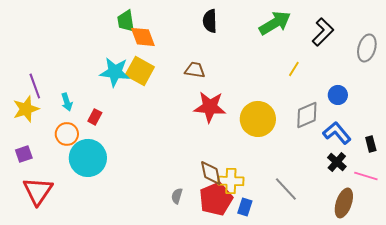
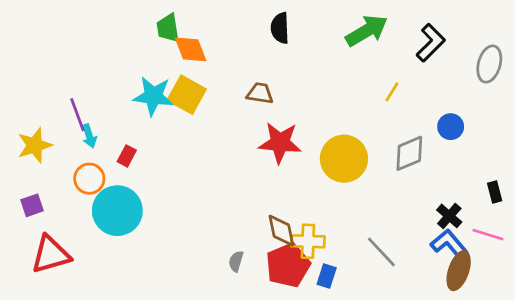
purple line: (35, 86) -> (77, 115), moved
blue L-shape: (337, 133) -> (449, 244), moved
red triangle: (38, 191) -> (51, 255), turned 40

